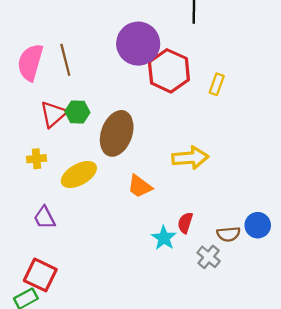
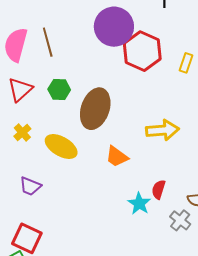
red triangle: (53, 114) -> (20, 90), moved
yellow cross: (37, 159) -> (22, 133), turned -36
yellow ellipse: (79, 175) -> (61, 147), turned 60
purple trapezoid: (44, 218) -> (30, 186), turned -40

